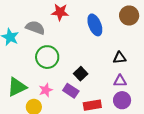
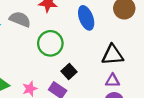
green circle: (47, 57) -> (50, 43), moved
black triangle: (120, 58) -> (113, 55), size x1.5

